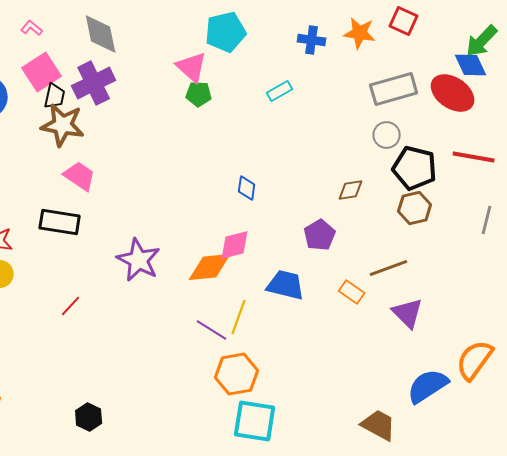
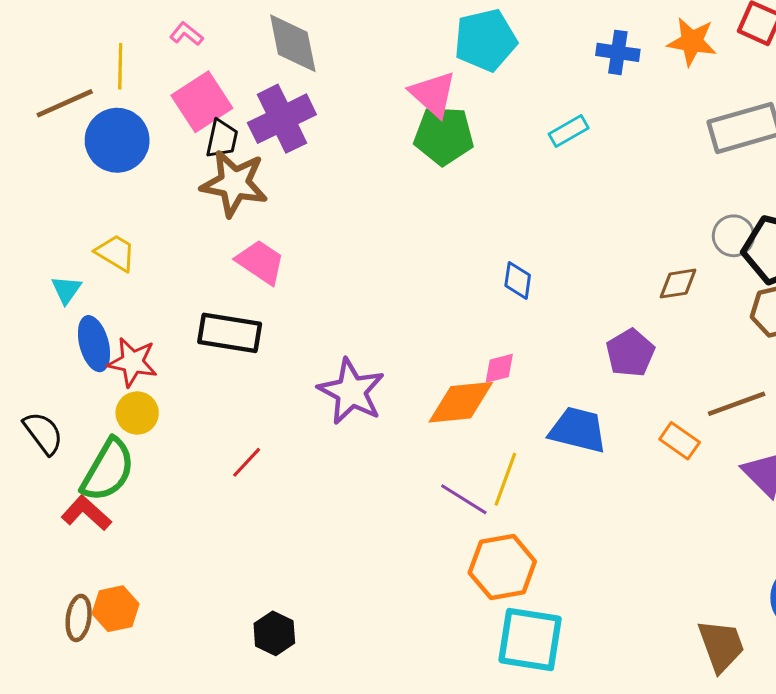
green pentagon: (199, 94) -> (444, 136), size x1.5
gray circle: (387, 135) -> (733, 236), moved
pink diamond: (235, 245) -> (499, 368), size x0.7
brown trapezoid: (379, 425) -> (721, 646), turned 42

